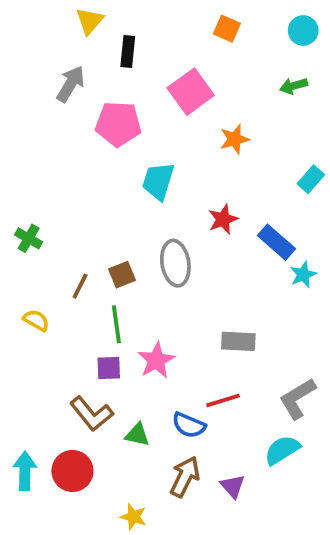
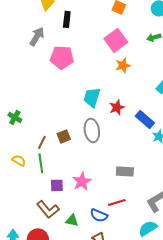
pink square: (191, 92) -> (116, 40), moved
cyan trapezoid: (158, 181) -> (92, 97), moved
green line: (116, 324) -> (41, 163), moved

